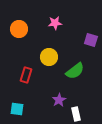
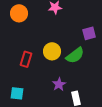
purple square: (91, 40) -> (89, 33), moved, turned -32
yellow circle: (49, 57) -> (52, 51), moved

